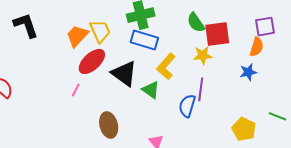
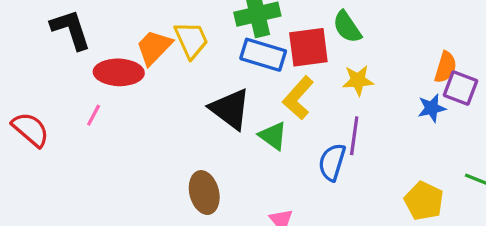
purple square: (265, 27) -> (461, 88), moved, turned 30
red square: (217, 34) -> (308, 47), moved
red ellipse: (92, 61) -> (119, 72), moved, turned 44
pink line: (76, 90) -> (94, 115), moved

